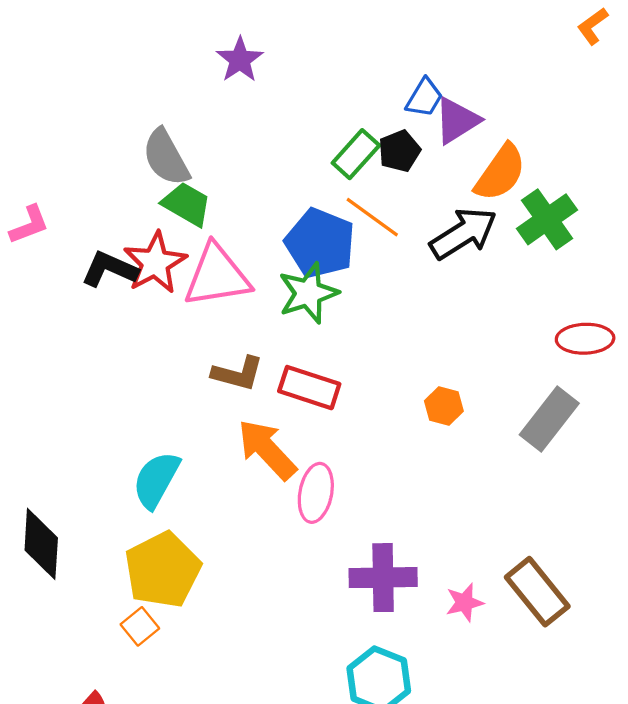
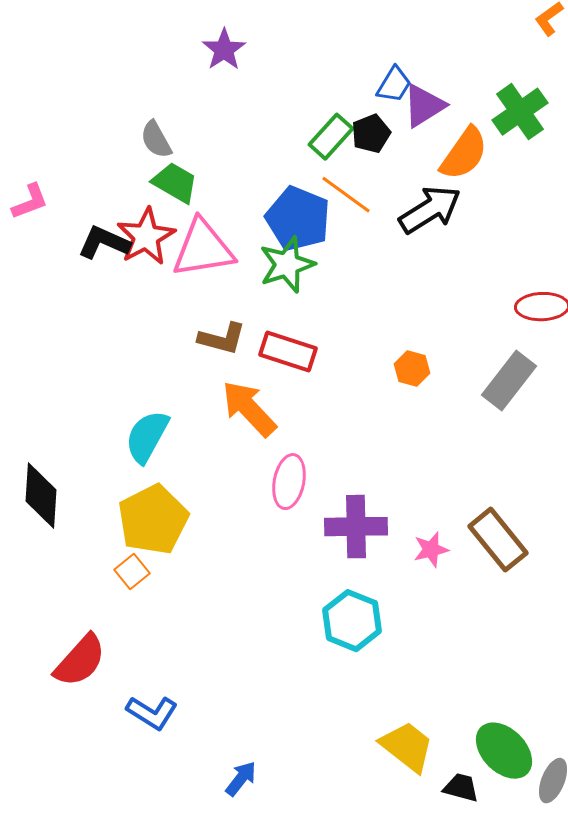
gray semicircle: (166, 157) -> (156, 140), size x0.7
green cross: (547, 219) -> (520, 112), moved
pink ellipse: (316, 493) -> (289, 482), moved

